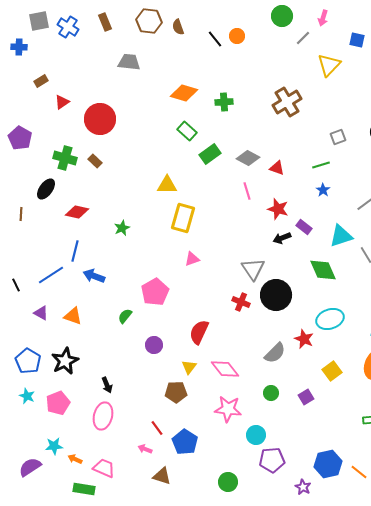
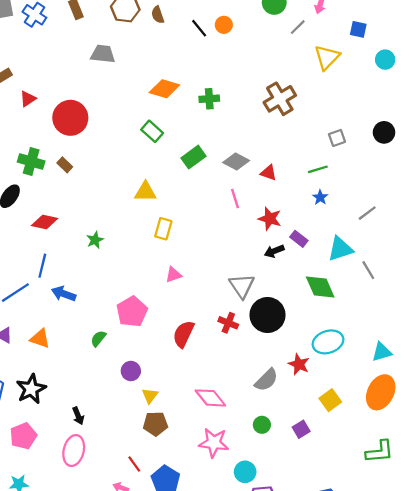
green rectangle: (187, 131) -> (152, 131), moved
yellow rectangle: (183, 218) -> (163, 229), size x0.7
red semicircle: (199, 332) -> (183, 334), moved
yellow triangle: (189, 367) -> (150, 396), moved

